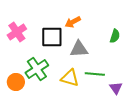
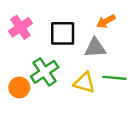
orange arrow: (73, 22) -> (106, 21), moved

